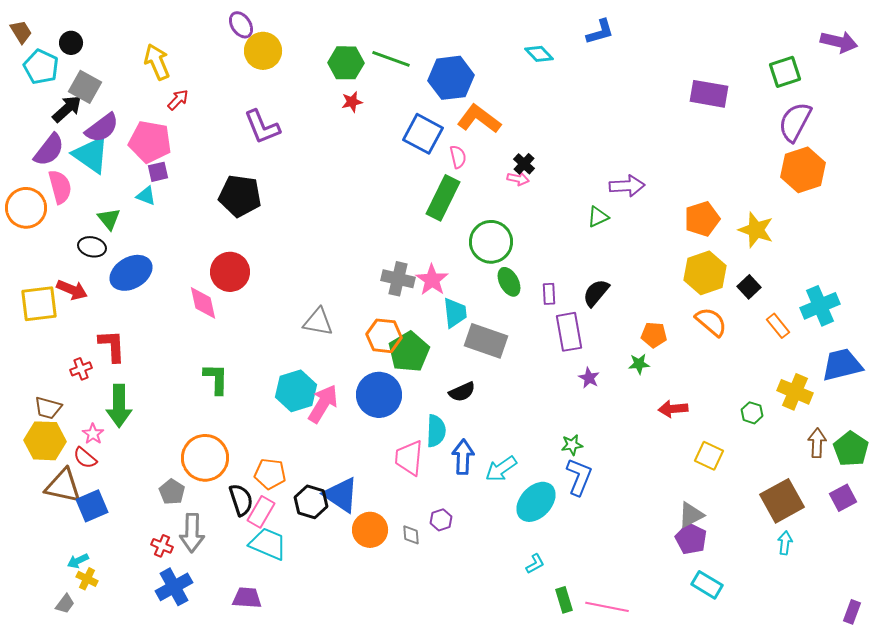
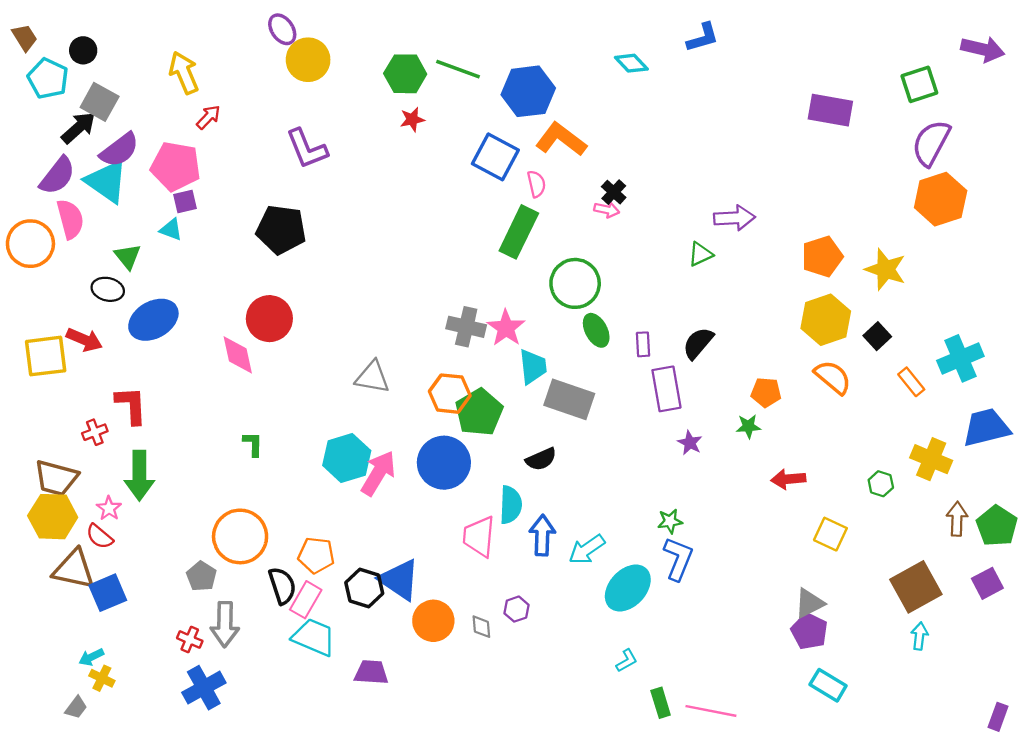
green L-shape: (216, 379) -> (253, 444), size x0.7
brown trapezoid: (48, 408) -> (56, 478), size x1.4
purple trapezoid: (247, 598) -> (371, 672), moved

